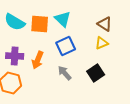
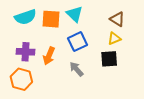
cyan semicircle: (15, 22) -> (25, 17), turned -50
black square: (96, 73) -> (109, 59), moved, turned 30

